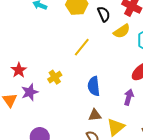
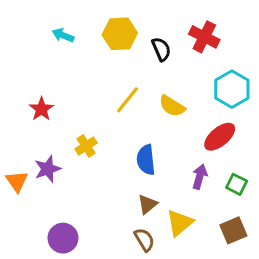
yellow semicircle: (122, 31) -> (172, 106), moved, turned 66
red star: (19, 70) -> (41, 109), moved
brown triangle: (95, 115) -> (147, 204), turned -32

